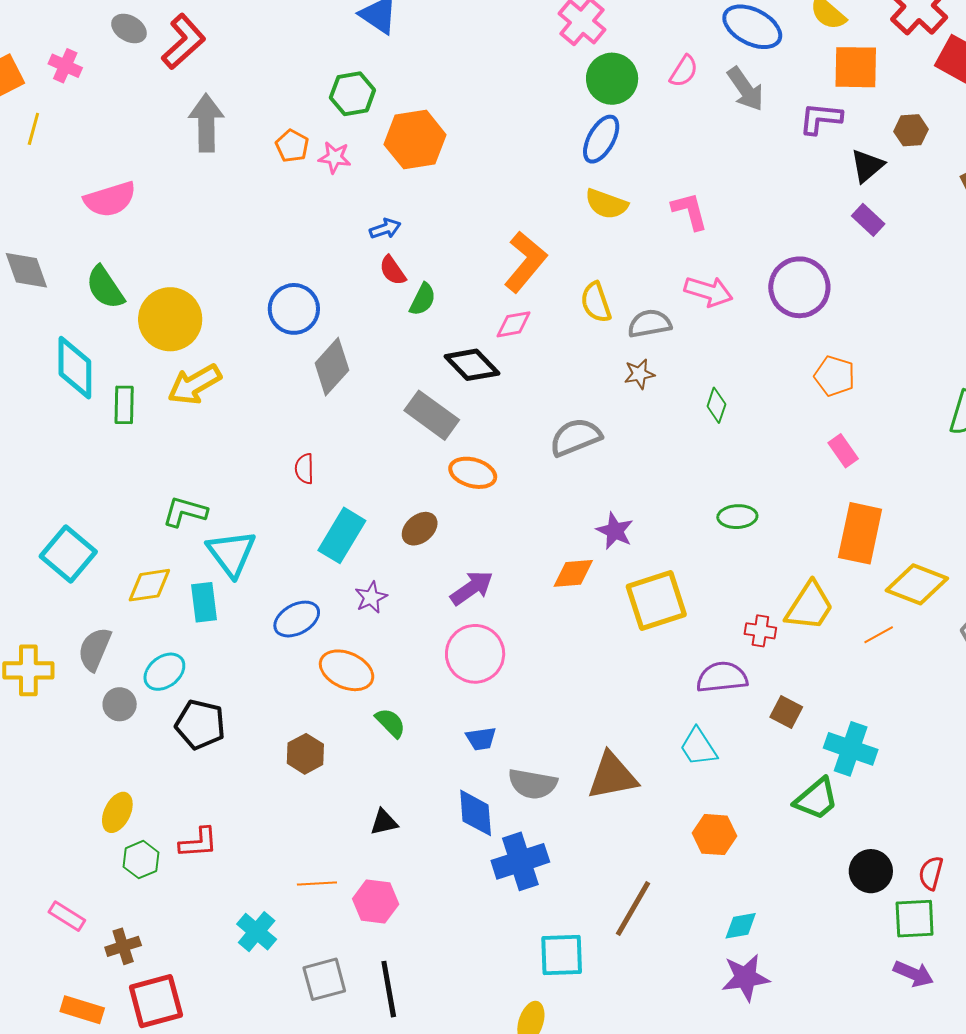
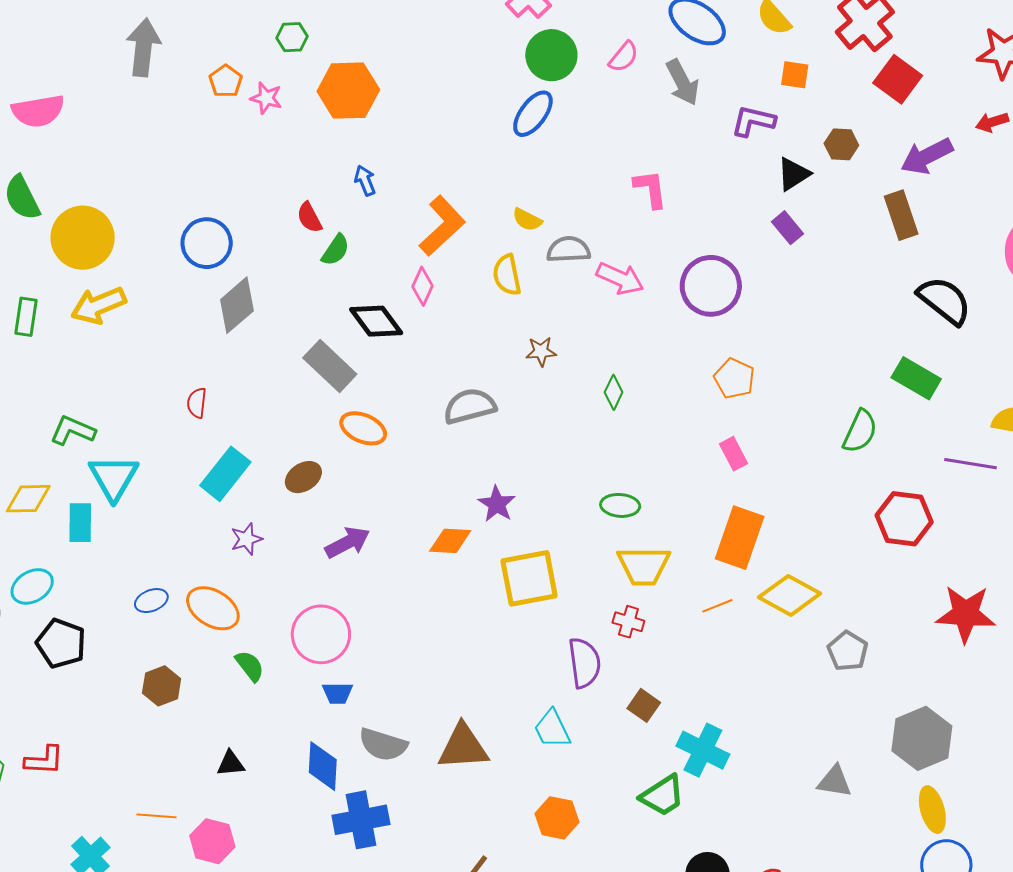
orange square: (856, 67) -> (795, 75), size x0.6
green hexagon: (352, 94) -> (292, 37), size x0.7
yellow semicircle: (606, 204) -> (527, 220), moved, size x0.7
pink L-shape: (690, 211) -> (651, 189), moved
blue arrow: (385, 229) -> (365, 180), moved, turned -100
pink diamond: (514, 324) -> (423, 286), turned -63
gray semicircle: (650, 324) -> (569, 250), moved
yellow trapezoid: (810, 606) -> (644, 566), moved, turned 50
blue ellipse: (297, 619) -> (151, 601), moved, size x0.7
orange line: (879, 635) -> (717, 606), moved
pink circle: (475, 654) -> (321, 634), moved
purple semicircle: (722, 677) -> (584, 663), turned 81

